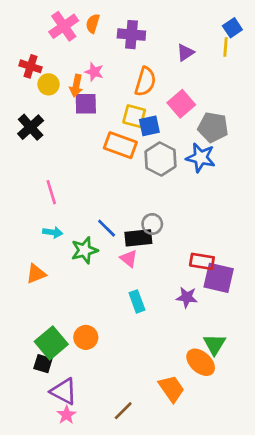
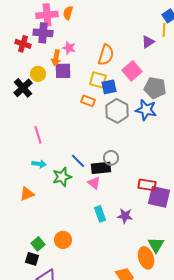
pink cross: (64, 26) -> (47, 15), turned 30
purple cross: (131, 35) -> (43, 33), moved
purple triangle: (185, 53) -> (148, 42), moved
yellow circle: (48, 84) -> (38, 74), moved
orange rectangle: (120, 145) -> (88, 101), size x0.6
purple star: (187, 297) -> (125, 216), moved
green square: (51, 343) -> (38, 244), size x0.6
orange ellipse: (201, 362) -> (146, 258), turned 30

